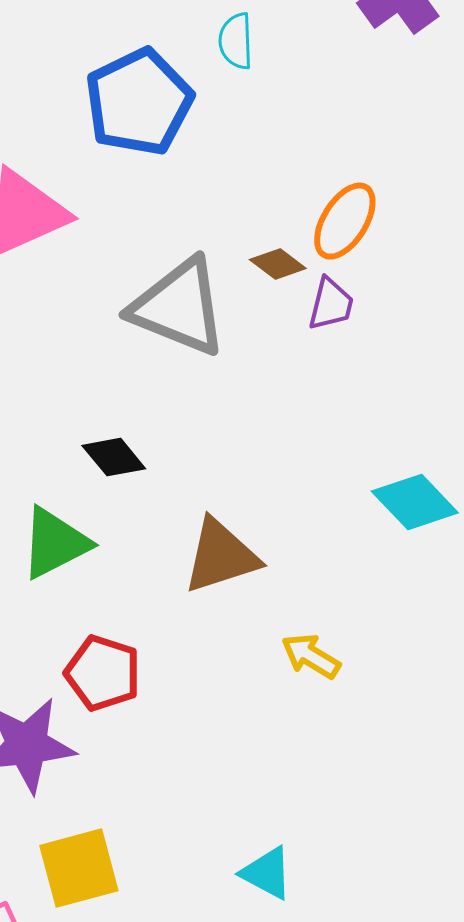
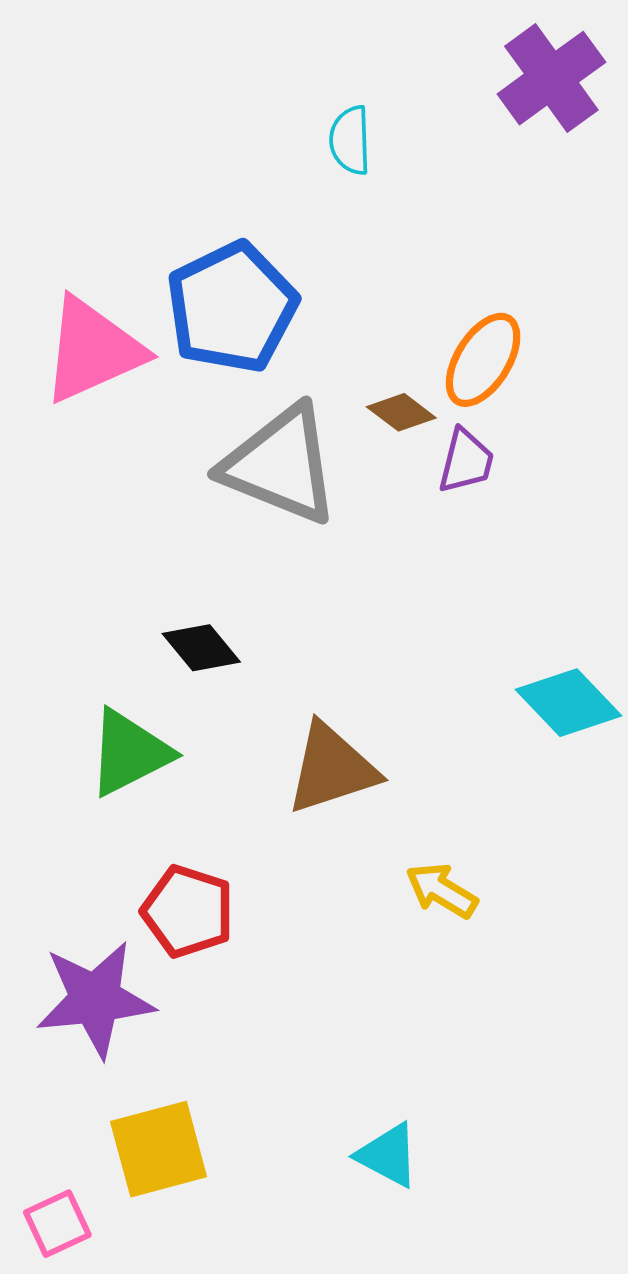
blue pentagon: (139, 102) -> (232, 307), moved

